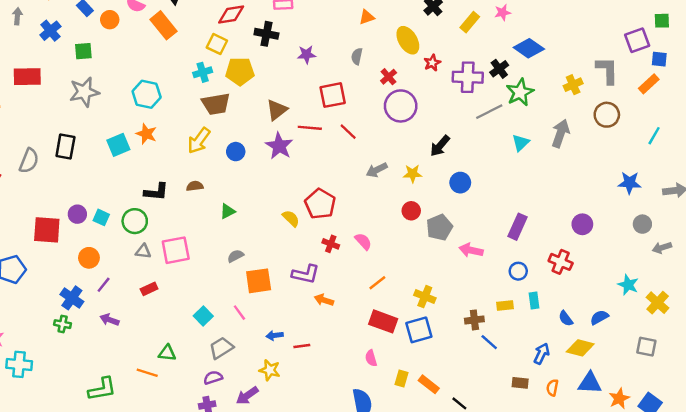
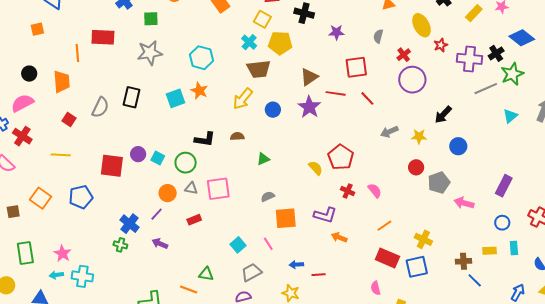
cyan cross: (203, 72) -> (249, 42), turned -35
orange circle: (89, 258) -> (168, 193), moved

